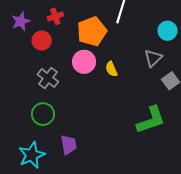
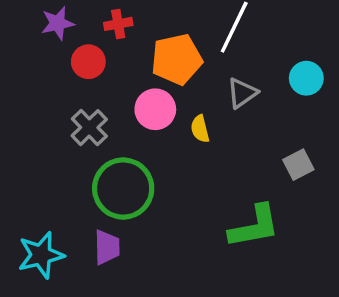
gray triangle: (153, 58) -> (242, 93), moved
green circle: (43, 114) -> (123, 189), moved, size x1.5

